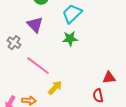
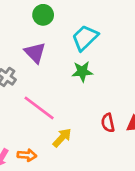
red semicircle: (98, 96) -> (108, 123), moved

